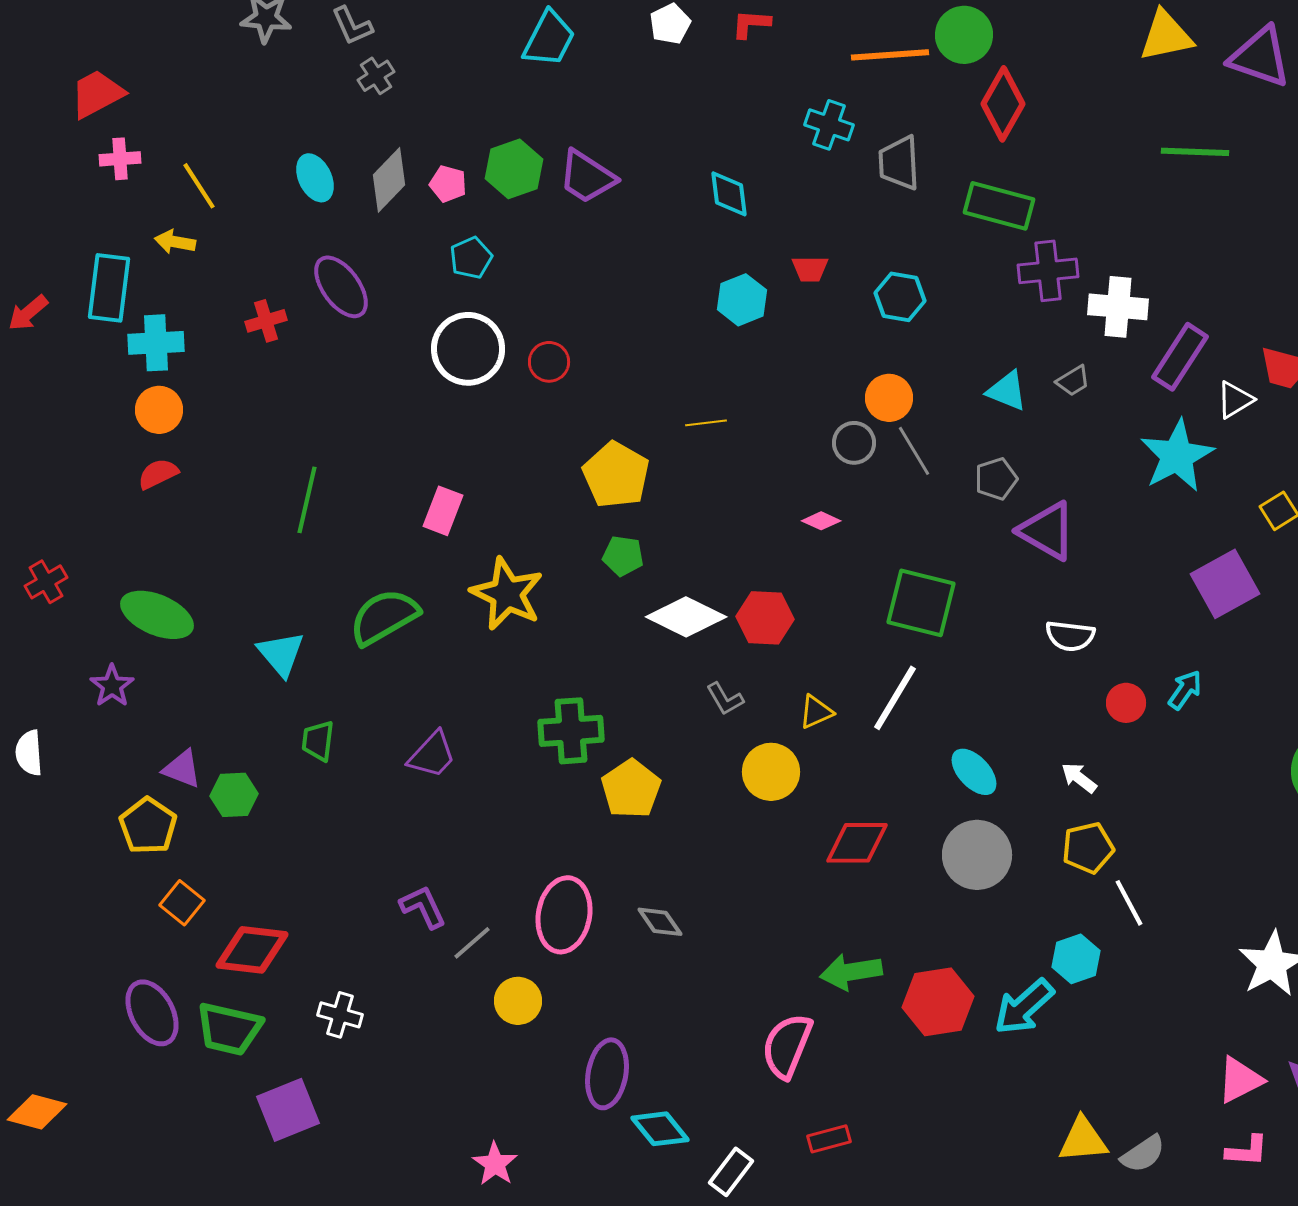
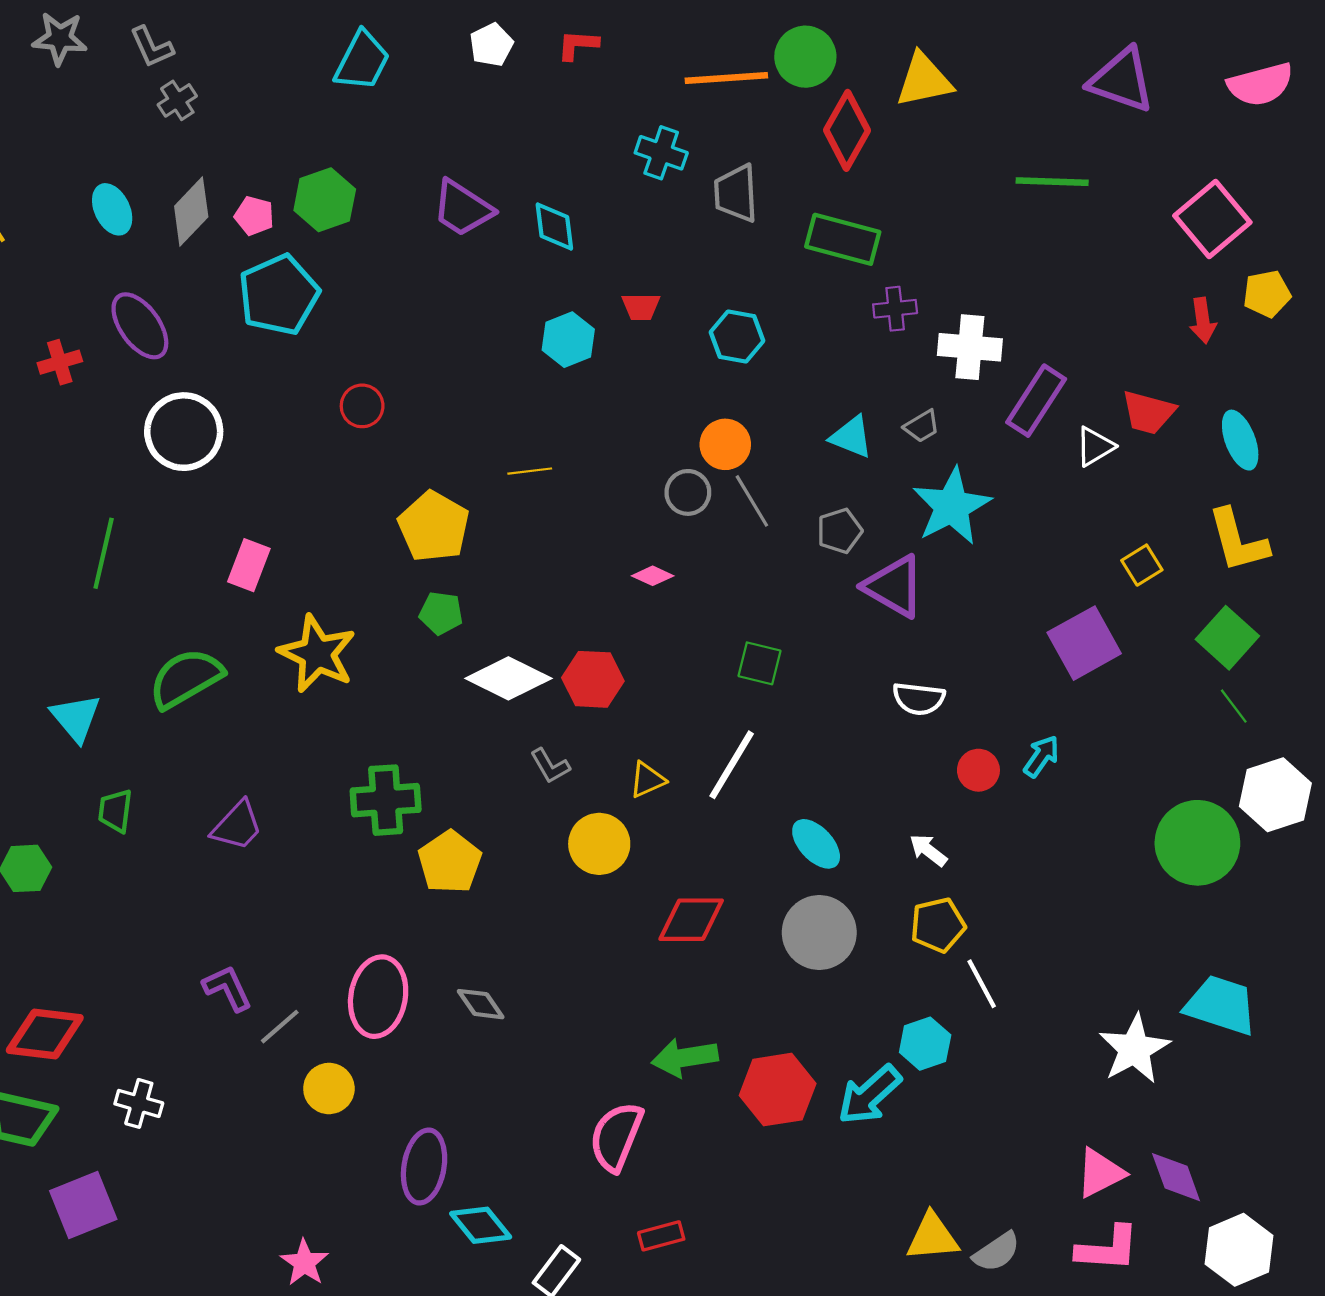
yellow triangle: (1166, 36) -> (924, 80), moved
purple trapezoid: (587, 177) -> (462, 208), moved
cyan pentagon: (471, 258) -> (279, 295), size x1.8
purple cross: (1048, 271) -> (895, 309), size x0.7
white circle: (468, 349) -> (184, 432), moved
cyan star: (1177, 456) -> (952, 506), moved
green square: (921, 603) -> (759, 663), size x0.6
pink L-shape: (1247, 1151) -> (1108, 1249), size x1.4

